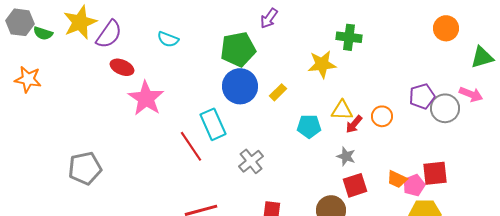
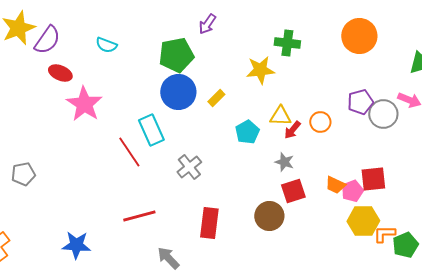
orange circle: (446, 28) -> (359, 36), moved, size x1.4
cyan pentagon: (309, 126) -> (247, 132), turned -30
gray pentagon: (85, 168) -> (23, 174), size x0.7

